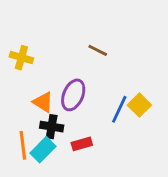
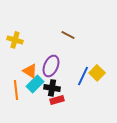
black cross: (52, 127) -> (52, 88), moved
orange line: (23, 145) -> (16, 90), moved
cyan rectangle: (43, 150) -> (35, 84), moved

